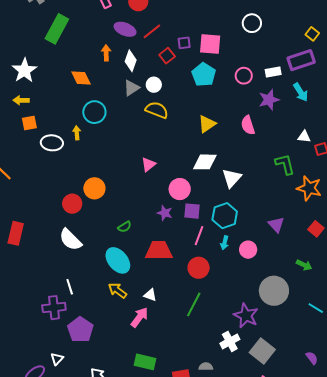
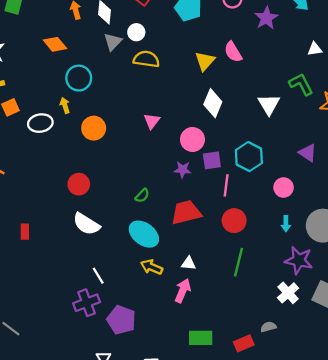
pink semicircle: (248, 125) -> (233, 52), moved
white diamond: (205, 162) -> (213, 103), turned -55
white triangle: (232, 178) -> (269, 104), moved
orange circle: (94, 188) -> (94, 128), moved
red rectangle: (16, 233) -> (25, 232), size x0.6
cyan arrow: (225, 243) -> (286, 224), moved

